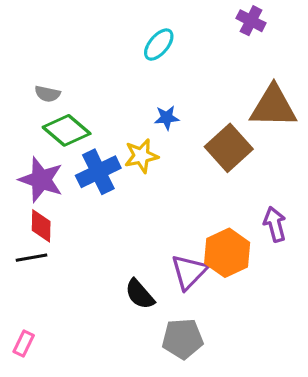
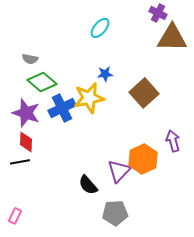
brown triangle: (273, 107) -> (172, 38), moved
yellow star: (141, 156) -> (89, 98), size x1.4

